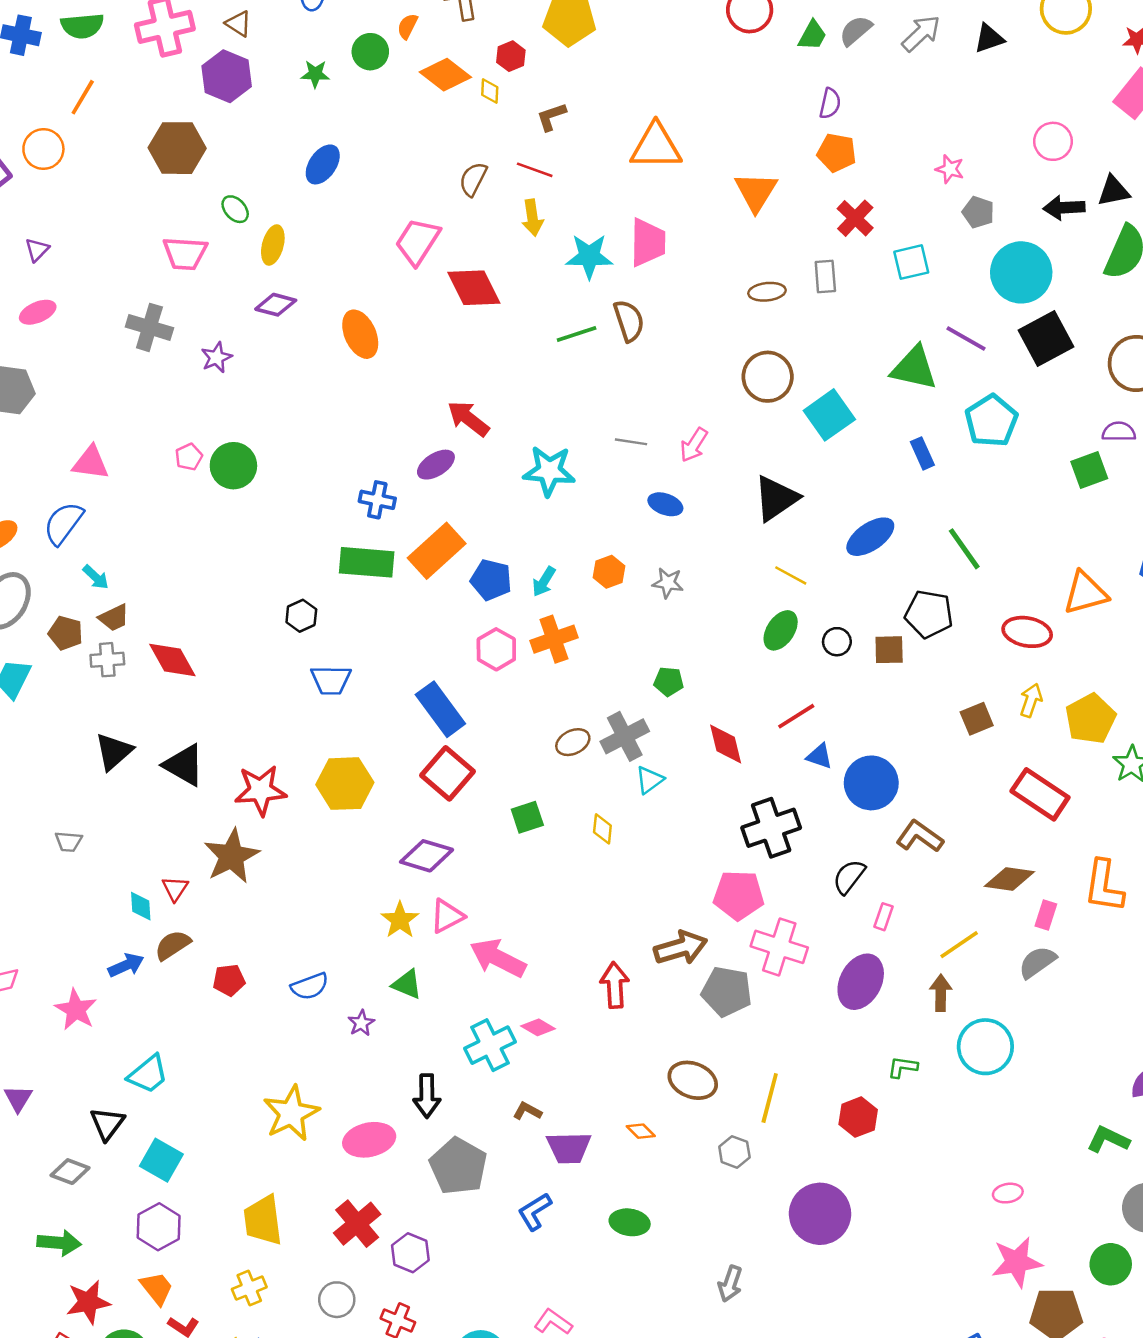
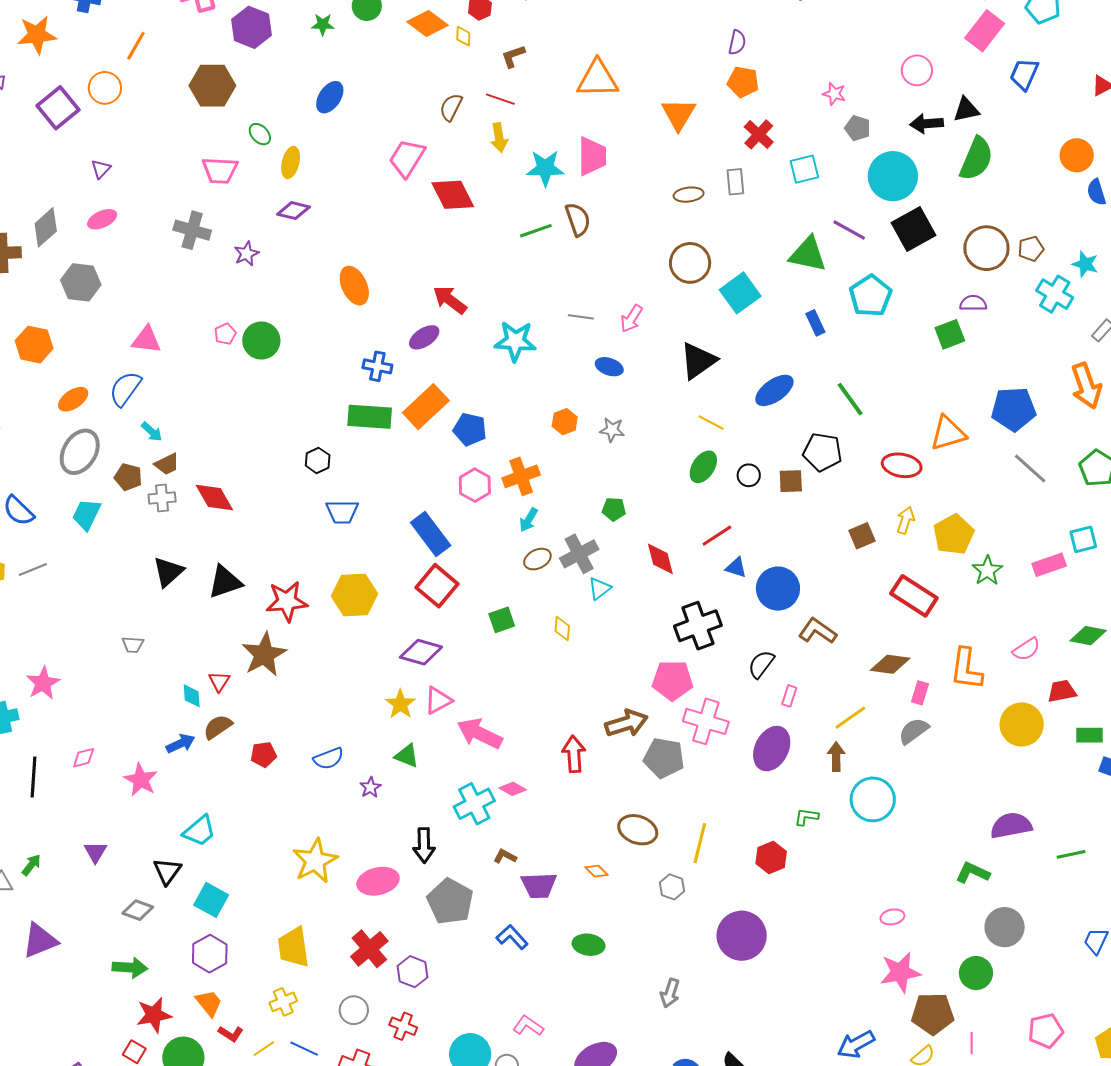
orange ellipse: (360, 334) -> (354, 286), moved
cyan arrow: (544, 581) -> (529, 520), moved
black triangle: (184, 765) -> (225, 582), turned -48
blue L-shape: (535, 1212) -> (512, 937), turned 80

